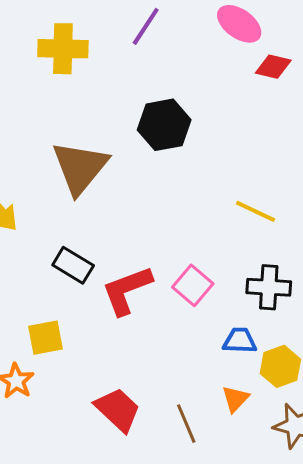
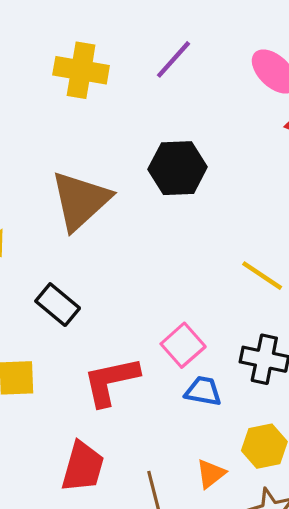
red L-shape: (127, 290) -> (111, 381), moved
blue trapezoid: (240, 341) -> (203, 391), moved
red trapezoid: (118, 410) -> (83, 467), turned 54

